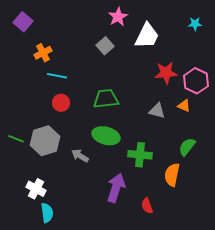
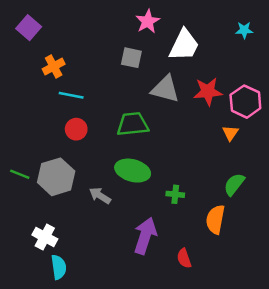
gray square: (105, 46) -> (131, 58), turned -36
orange triangle: (184, 106) -> (230, 133), turned 40
gray triangle: (157, 111) -> (165, 89), moved, size x1.4
green cross: (140, 155) -> (175, 194), size x0.6

